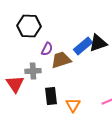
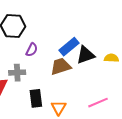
black triangle: (98, 43) -> (86, 55), moved
brown trapezoid: (61, 60) -> (61, 66), moved

